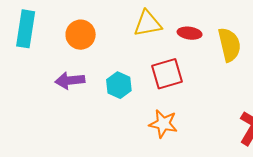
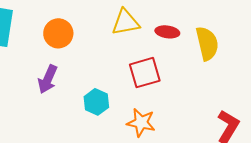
purple arrow: (70, 80) -> (48, 79), turned -60
cyan hexagon: (119, 85) -> (96, 102), moved

